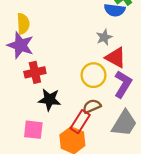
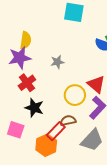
gray star: (104, 37) -> (57, 62), moved
purple star: (20, 45) -> (20, 58), turned 30
red cross: (35, 72) -> (27, 83), turned -36

